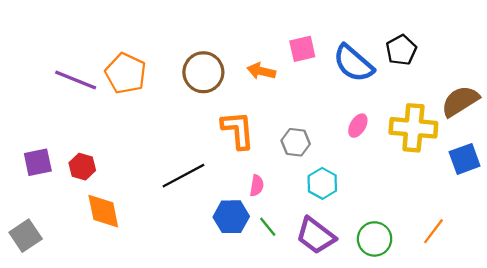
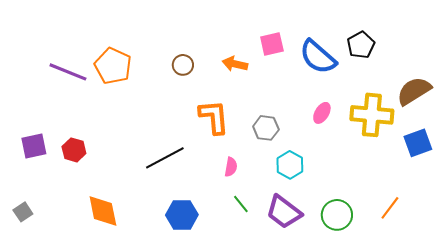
brown circle: (203, 72) -> (183, 65), size x0.6
orange diamond: (103, 211) -> (103, 211), moved
blue hexagon: (231, 217) -> (182, 215), moved
gray square: (26, 236) -> (23, 212), size x0.7

